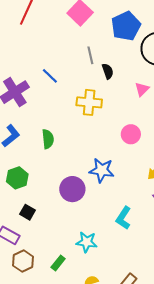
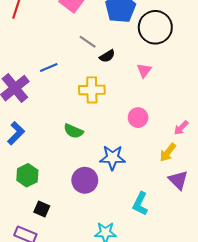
gray line: (90, 55) -> (88, 42), turned -36
black semicircle: (108, 71) -> (107, 56), turned 84
blue line: (50, 76) -> (49, 67), turned -60
green semicircle: (48, 139) -> (73, 131), moved, turned 126

